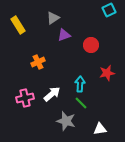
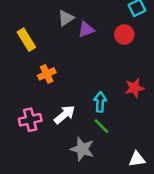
yellow rectangle: (18, 25) -> (26, 40), moved
purple triangle: (64, 35) -> (86, 29), moved
red circle: (91, 45) -> (124, 35), moved
white triangle: (100, 129) -> (137, 159), moved

